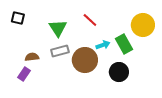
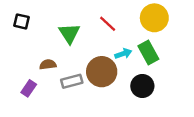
yellow circle: (143, 25) -> (154, 18), moved
gray rectangle: (60, 51) -> (72, 81), moved
brown semicircle: (32, 57) -> (48, 64), moved

